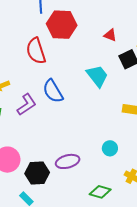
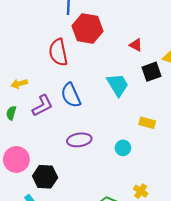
cyan circle: (110, 148) -> (123, 148), moved
purple ellipse: (68, 161) -> (79, 140), moved

